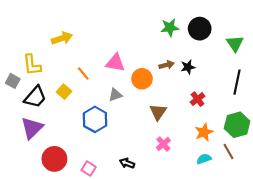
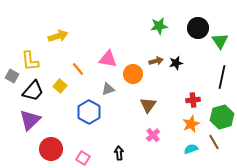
black circle: (200, 29) -> (198, 28), moved
red cross: (198, 99) -> (193, 100), moved, turned 32
black arrow: (127, 163) -> (119, 153), turned 64

